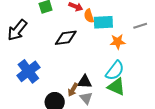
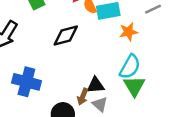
blue cross: (28, 71) -> (26, 82), turned -30
green triangle: (116, 87) -> (134, 86), turned 42

